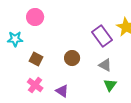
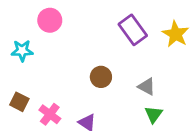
purple rectangle: (102, 36) -> (133, 30), moved
brown square: (36, 59) -> (19, 102), moved

